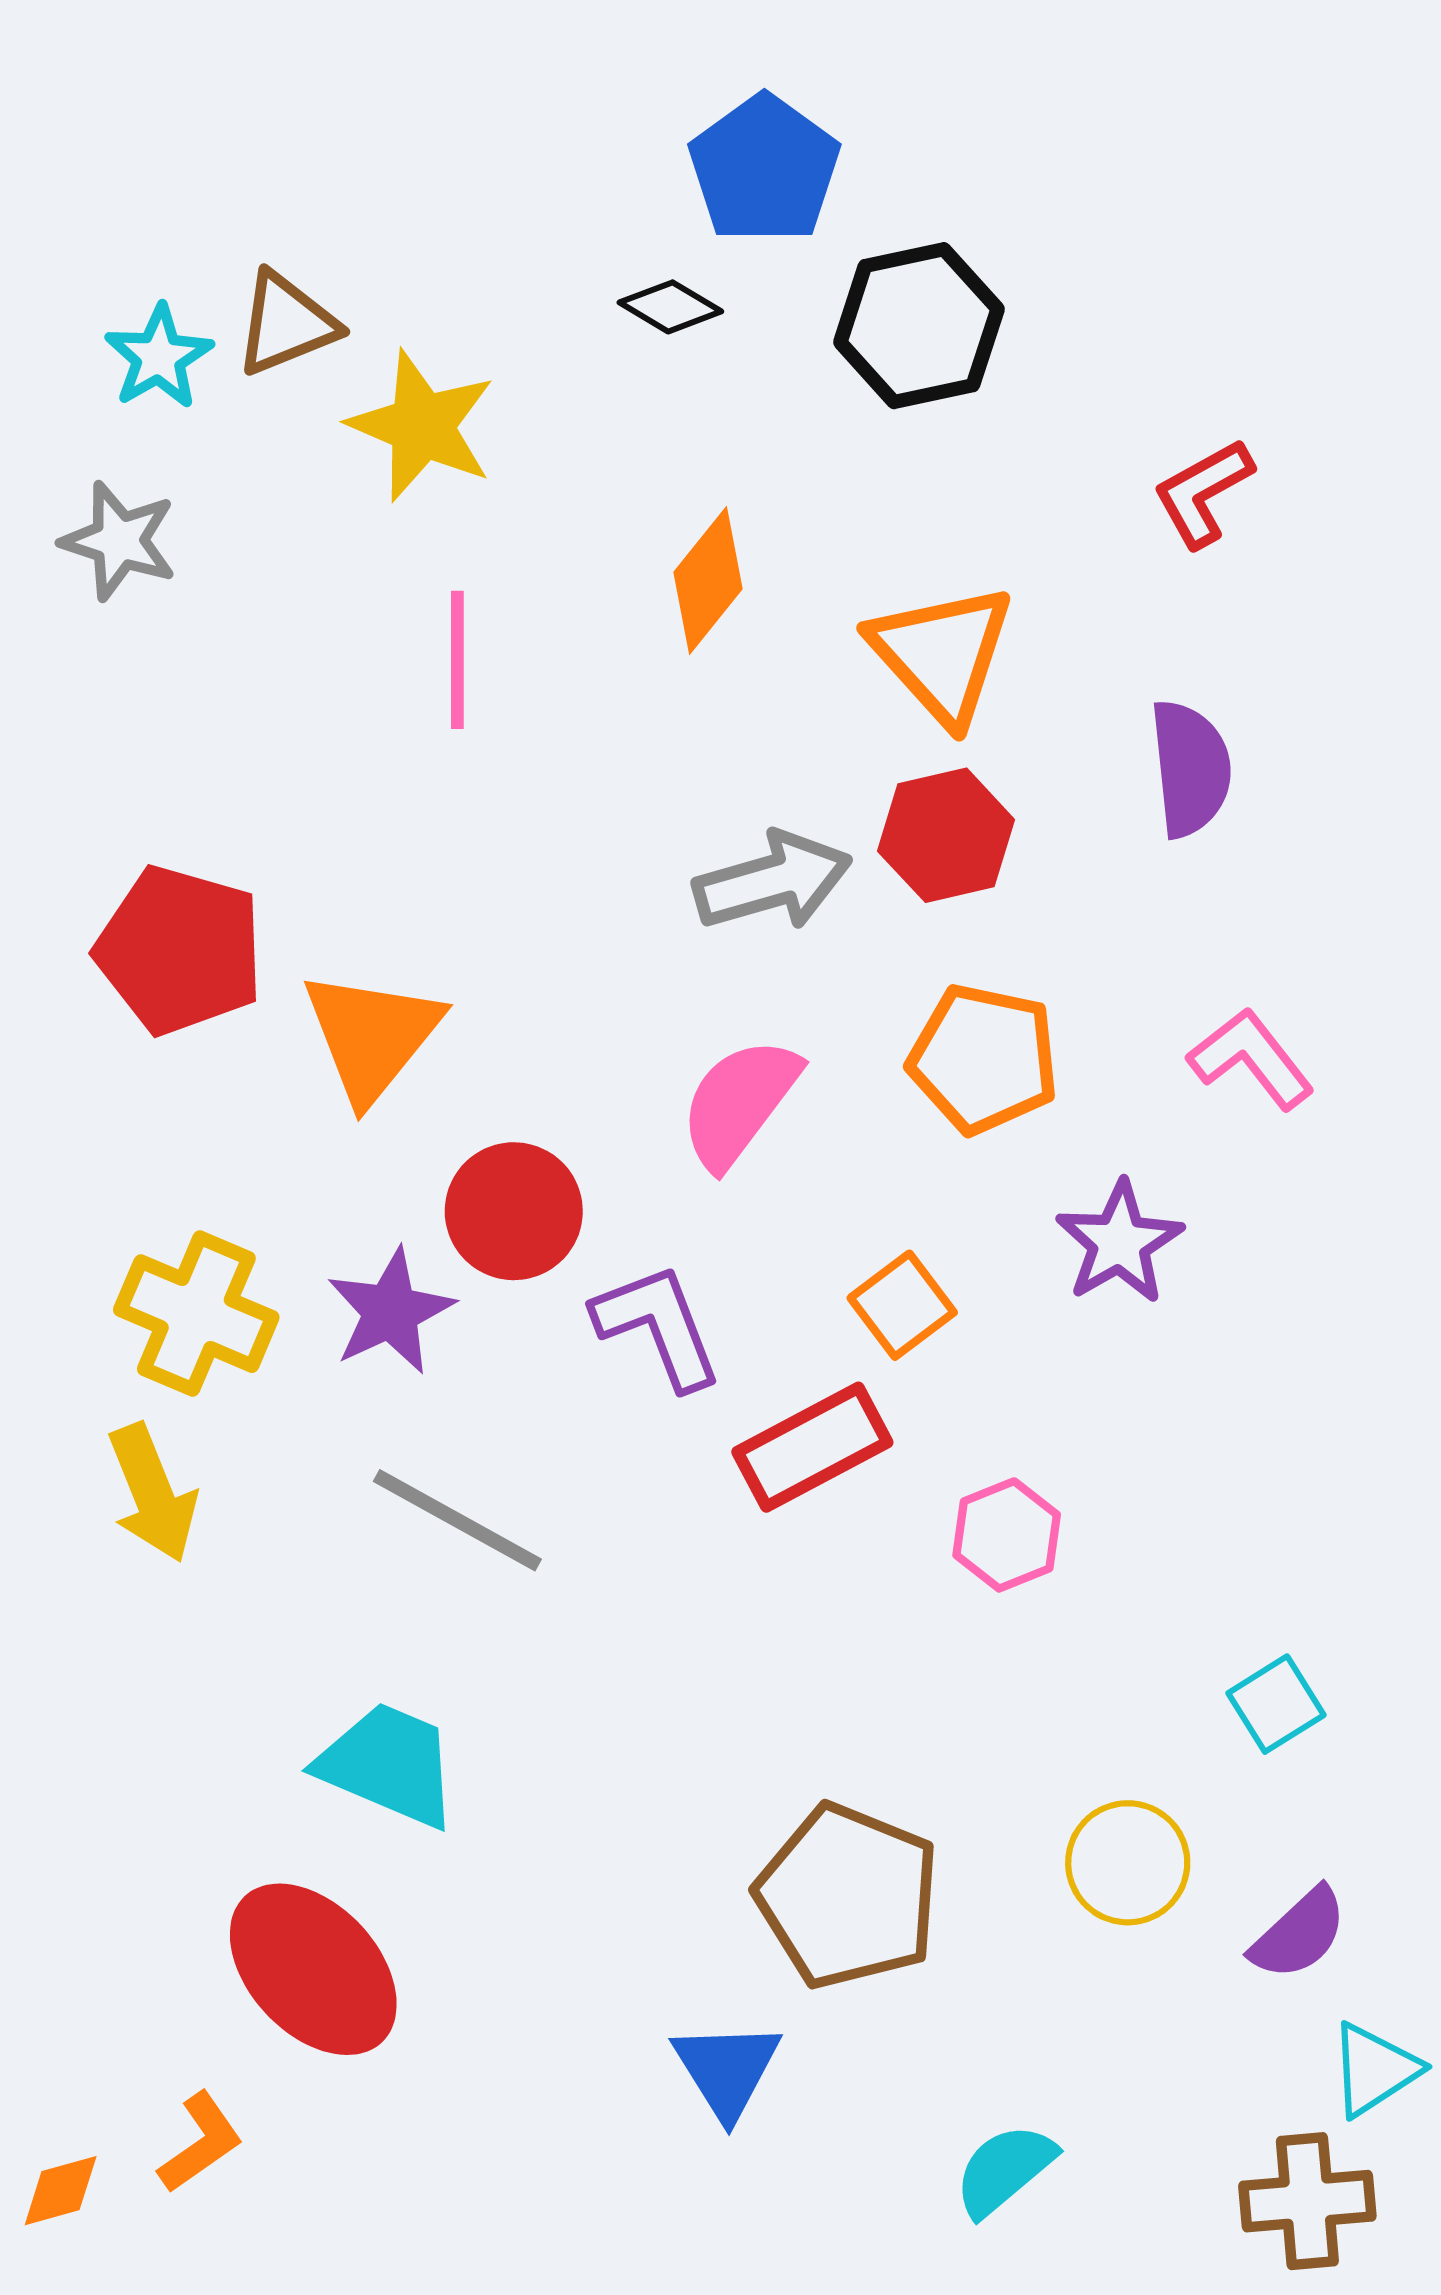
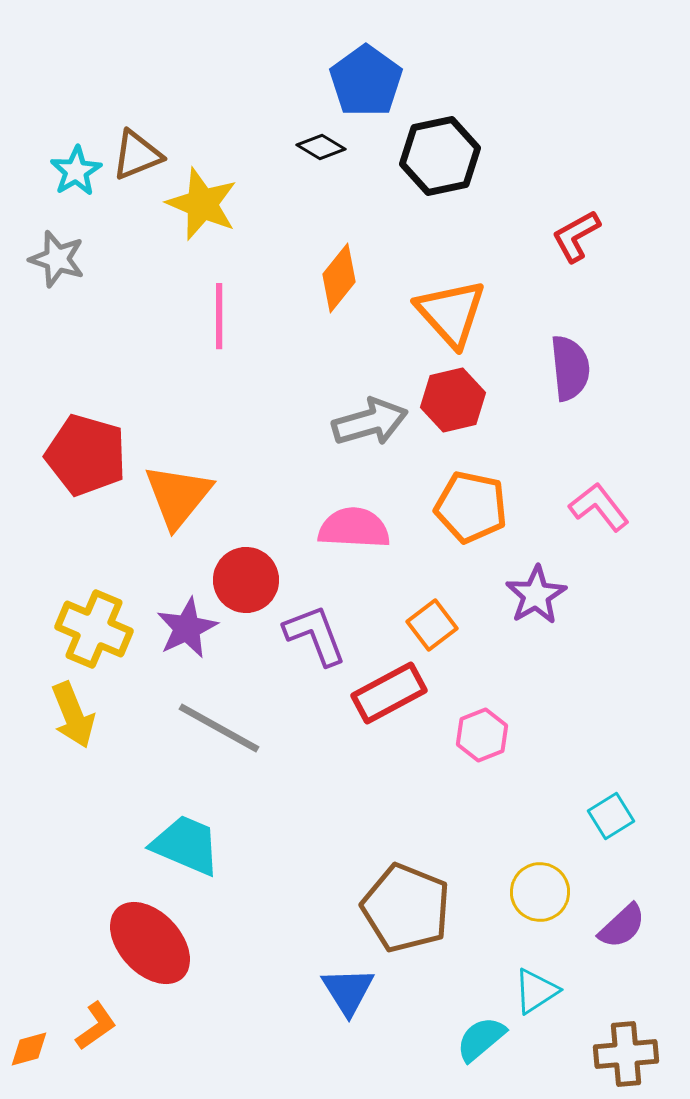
pink semicircle: (739, 1103) -> (354, 528), turned 56
cyan triangle: (1374, 2070) -> (536, 991), moved

